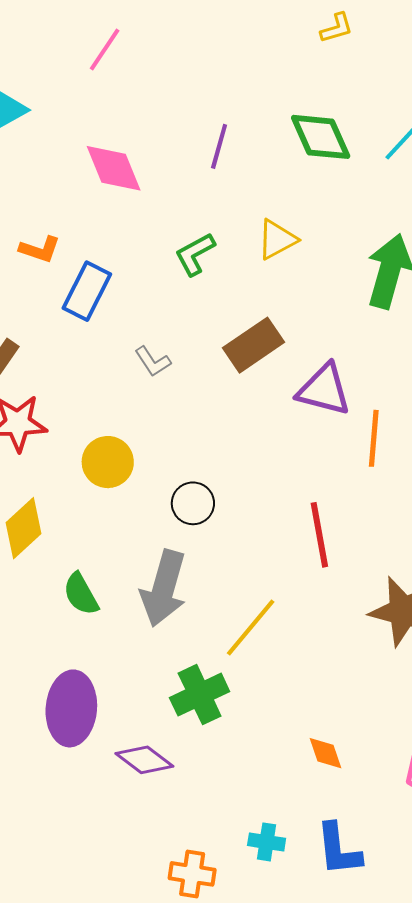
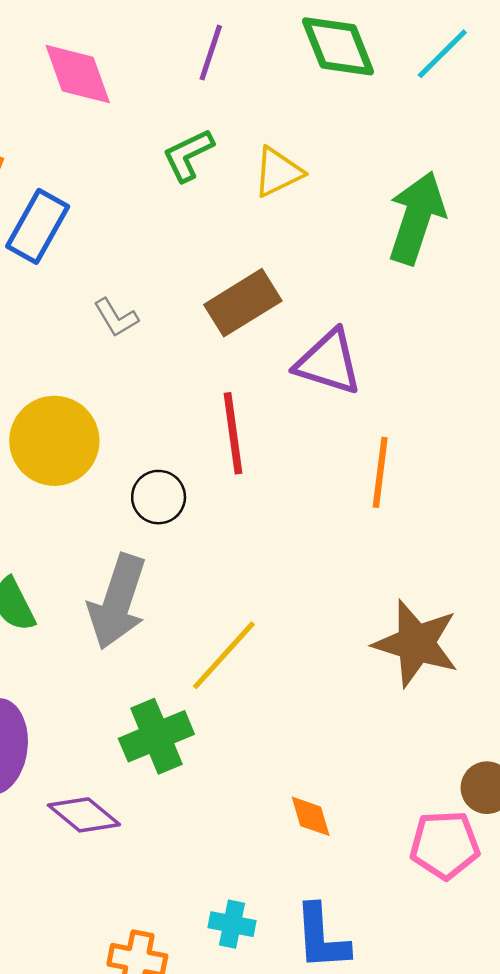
green L-shape: (195, 254) -> (188, 155), moved
orange line: (374, 438) -> (380, 472), moved
yellow circle: (108, 462) -> (54, 441), size x1.4
red line: (319, 535) -> (233, 433), moved

